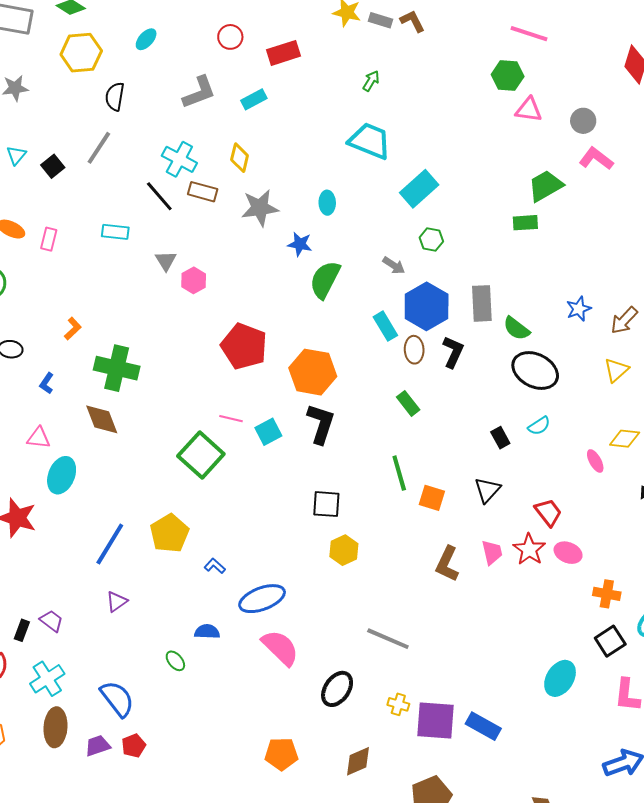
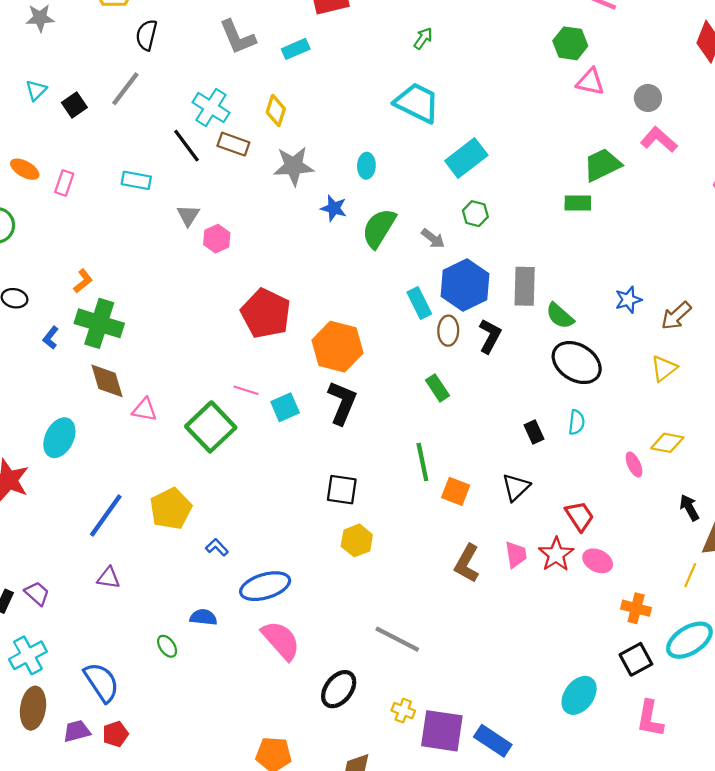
gray L-shape: (199, 92) -> (238, 37), turned 84
green semicircle: (325, 280) -> (379, 228), moved
green cross: (117, 368) -> (99, 323), moved
cyan semicircle: (539, 426) -> (576, 422), turned -55
pink triangle: (39, 438) -> (145, 410), moved
purple triangle: (117, 601) -> (109, 578), turned 40

